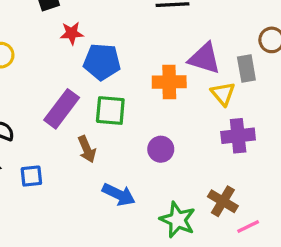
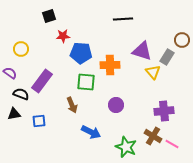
gray rectangle: (246, 69) -> (167, 57), turned 42
orange cross: (169, 82) -> (110, 65), moved
purple rectangle: (62, 109) -> (42, 81), moved
purple cross: (238, 136) -> (164, 111), moved
pink line: (248, 226) -> (172, 144), moved, turned 56

